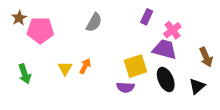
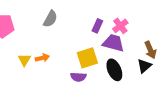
purple rectangle: (147, 17) -> (97, 26), moved
orange arrow: (85, 66) -> (42, 58), turned 48
black triangle: (197, 86) -> (144, 66), moved

